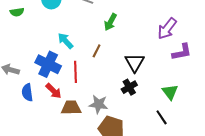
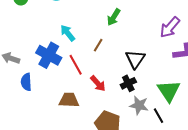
red line: (75, 72) -> (76, 65), turned -30
red arrow: (54, 91) -> (98, 84), moved
green triangle: (170, 92) -> (169, 91), size x1.4
gray star: (98, 104) -> (139, 105), moved

